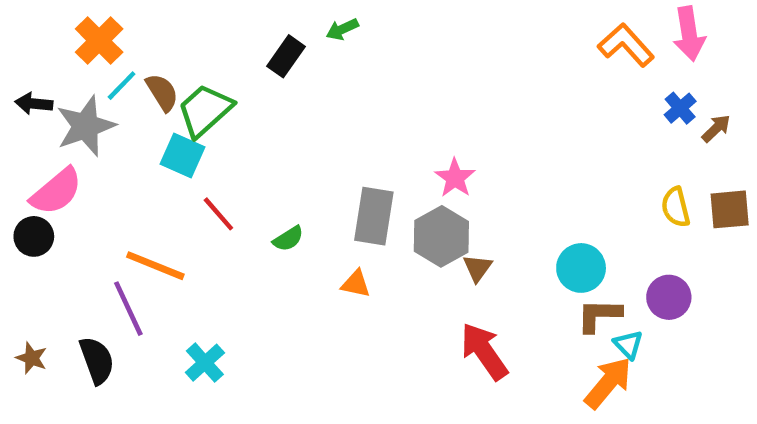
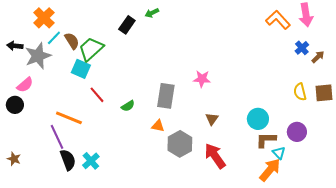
pink star: (455, 178) -> (202, 79), turned -30
pink semicircle: (56, 191) -> (25, 85), size x0.7
gray hexagon: (441, 236) -> (180, 144), moved
black semicircle: (97, 360) -> (68, 160), moved

